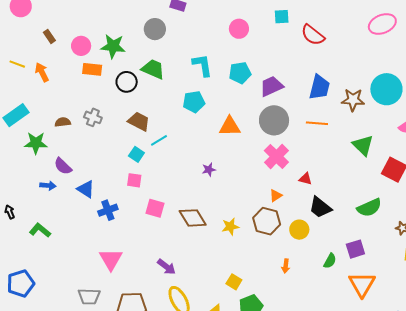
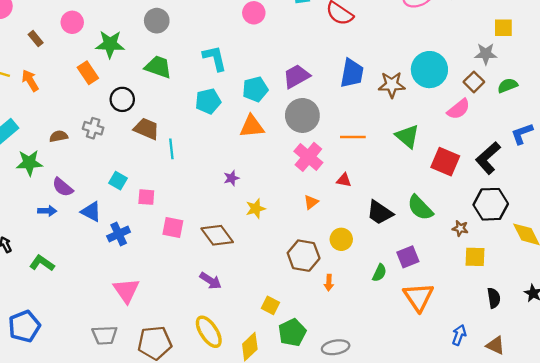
pink circle: (81, 46) -> (72, 22), moved
orange rectangle: (92, 69) -> (88, 73), turned 54
cyan pentagon: (240, 73) -> (255, 89), moved
black circle: (127, 82) -> (122, 99), moved
orange line: (317, 123) -> (353, 137), moved
cyan line: (159, 140) -> (171, 149), turned -60
cyan square: (136, 154) -> (118, 181), moved
black trapezoid: (320, 207) -> (380, 213), moved
green semicircle: (369, 208) -> (420, 208), turned 75
brown hexagon: (267, 221) -> (304, 256), moved
yellow star: (230, 227) -> (256, 209), moved
purple arrow: (167, 267) -> (211, 281), moved

